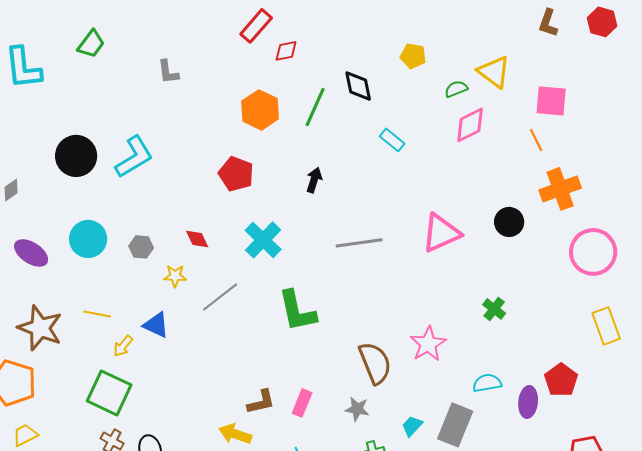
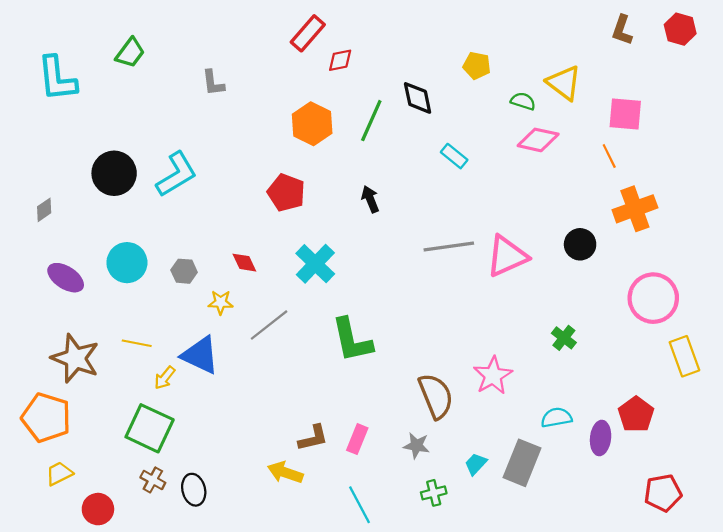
green semicircle: (456, 89) -> (523, 101), turned 40
pink diamond: (470, 125) -> (538, 140), turned 39
black arrow: (314, 180) -> (370, 199), turned -40
gray line: (359, 243) -> (449, 246), moved
pink circle: (593, 252) -> (653, 298), moved
blue triangle: (156, 325) -> (200, 355), size x1.4

